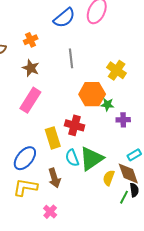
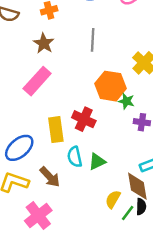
green triangle: (91, 159) -> (97, 161), size x0.6
brown arrow: (54, 178) -> (50, 177), turned -36
yellow semicircle: (109, 178) -> (113, 199), moved
pink cross: (50, 212) -> (38, 216), size x1.6

